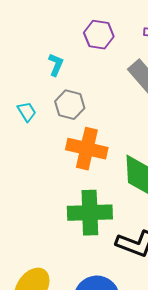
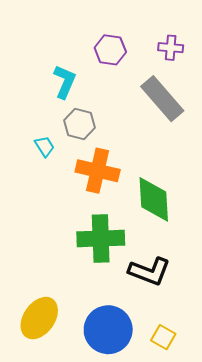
cyan L-shape: (56, 65) -> (65, 82), size x1.4
cyan trapezoid: (27, 112) -> (45, 146), moved

